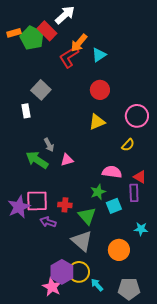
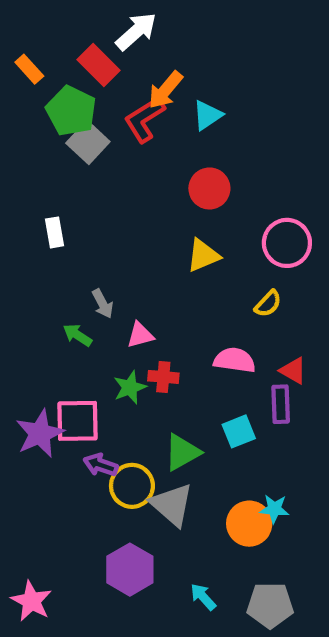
orange rectangle: (14, 33) -> (29, 69), turned 64
green pentagon: (32, 38) -> (71, 111), moved
gray square: (41, 90) -> (88, 142), moved
green arrow: (37, 160) -> (77, 335), size x0.6
green star: (98, 192) -> (130, 387), moved
red cross: (65, 205) -> (163, 377), moved
green triangle: (87, 216) -> (182, 452), turned 42
cyan star: (141, 229) -> (274, 509), moved
yellow circle: (79, 272) -> (132, 486), moved
pink star: (52, 287) -> (31, 601), moved

